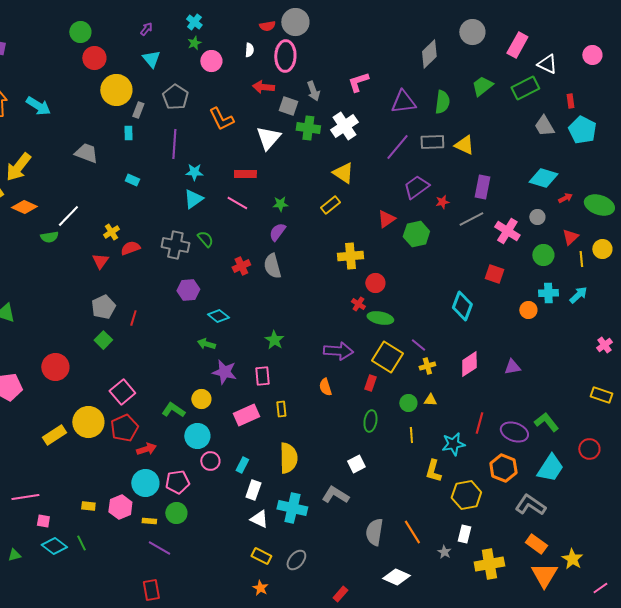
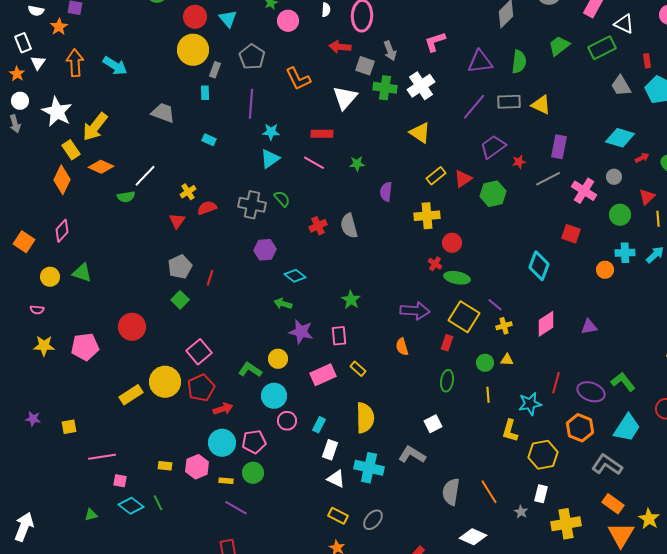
red circle: (94, 58) -> (195, 17), moved
yellow rectangle: (330, 205) -> (436, 176), moved
purple semicircle: (277, 232) -> (386, 192), moved, turned -30
yellow rectangle: (281, 409) -> (358, 369), turned -42

